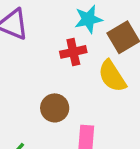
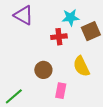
yellow semicircle: (112, 76) -> (81, 66), moved

